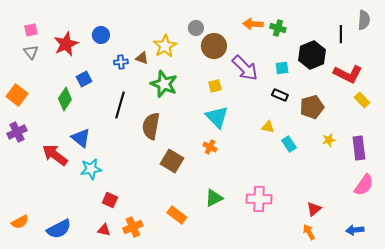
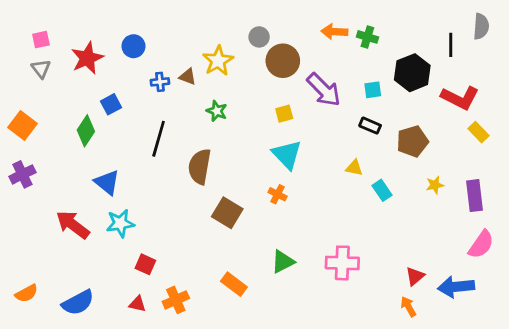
green star: (164, 84) -> (217, 111), size x0.6
red arrow: (55, 155) -> (73, 225), moved
blue arrow: (355, 230) -> (456, 287), moved, size x1.5

